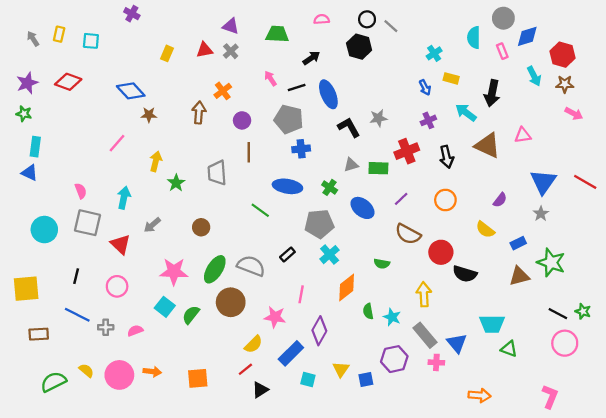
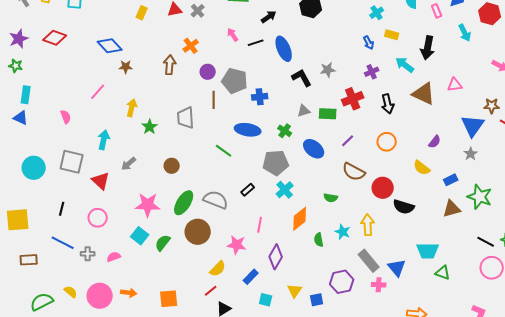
brown star: (565, 84) -> (492, 106), moved
gray pentagon: (289, 119) -> (235, 81), moved
pink semicircle: (81, 191) -> (66, 117), moved
cyan star: (392, 317) -> (343, 232), moved
blue rectangle: (291, 353) -> (251, 277), size x0.7

